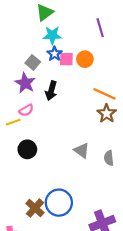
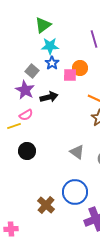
pink square: (66, 59) -> (70, 75), moved
black arrow: (51, 91) -> (49, 97), turned -120
blue circle: (59, 203) -> (75, 192), moved
brown cross: (35, 208) -> (46, 205), moved

